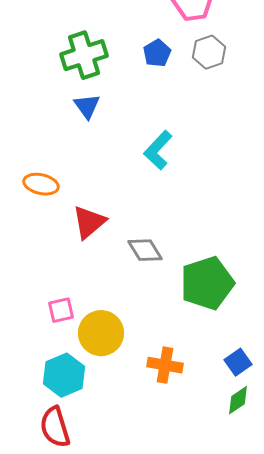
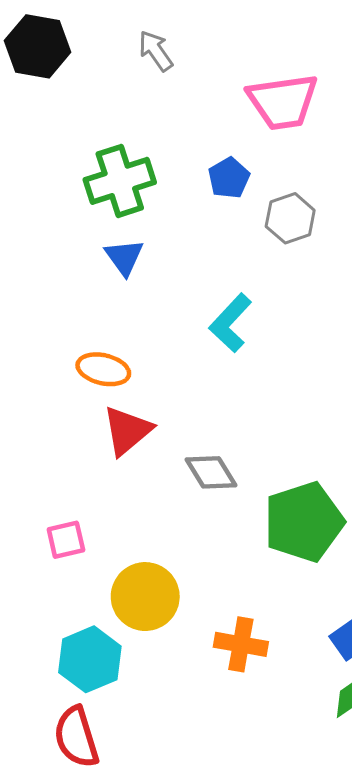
gray hexagon: (209, 52) -> (290, 218), moved
orange ellipse: (41, 184) -> (103, 369), moved
pink square: (61, 310) -> (66, 540), moved

